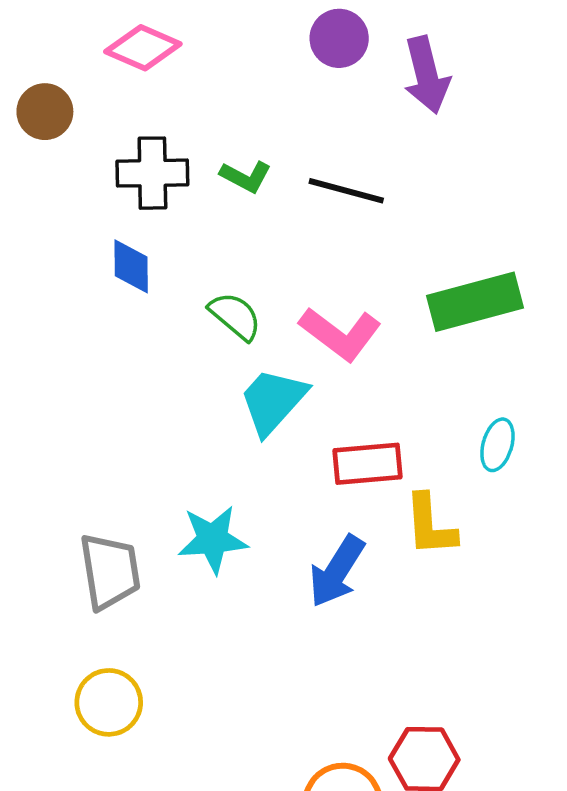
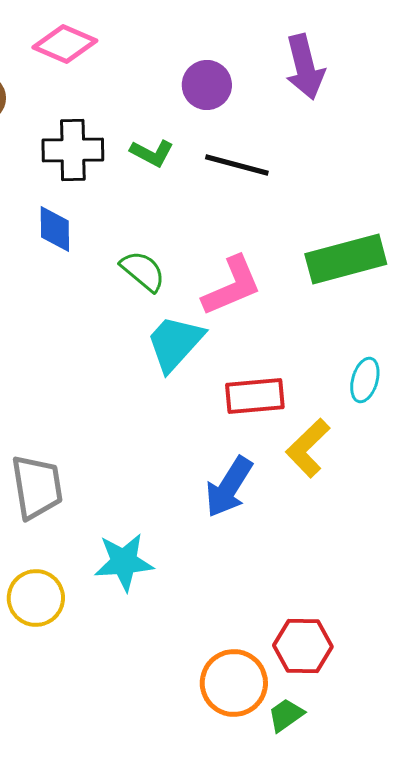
purple circle: (339, 38) -> (207, 85), moved
pink L-shape: (340, 334) -> (232, 286), turned -60
yellow L-shape: (430, 525) -> (308, 448), turned 50
cyan star: (213, 539) -> (124, 562), moved

